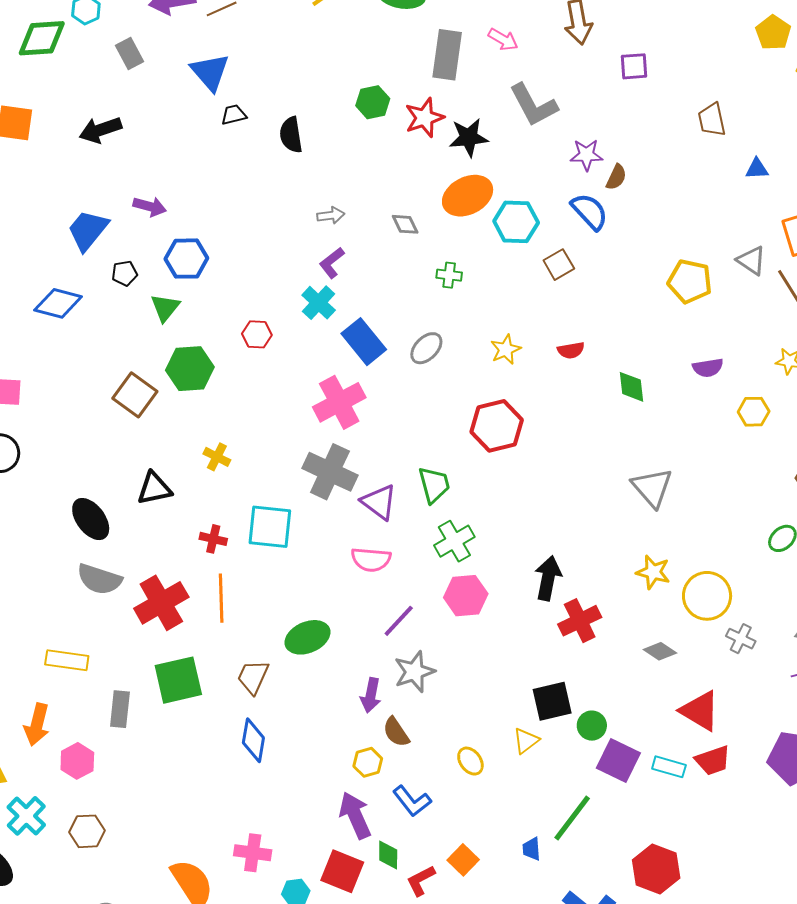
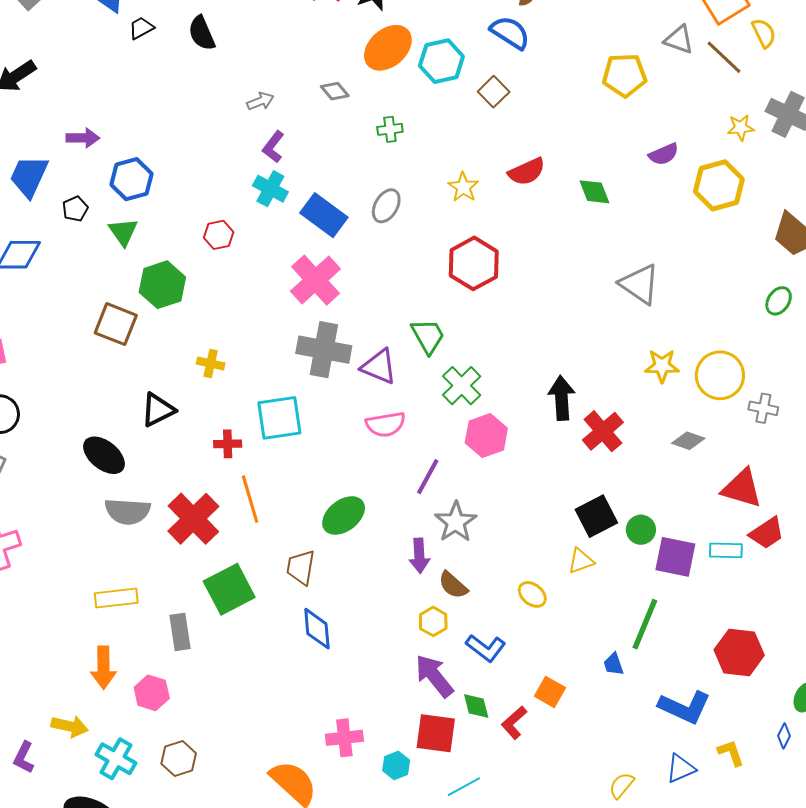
red semicircle: (571, 350) -> (527, 172), size x1.4
yellow hexagon: (754, 412) -> (719, 185), size x1.6
yellow triangle: (526, 741) -> (581, 561), turned 32

